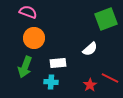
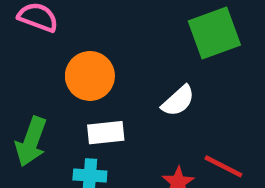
orange circle: (34, 38) -> (90, 76), moved

